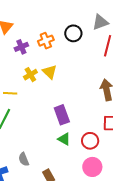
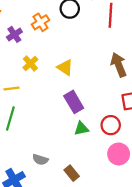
yellow triangle: (50, 72) -> (65, 67), moved
green triangle: (64, 139) -> (81, 129), turned -32
gray semicircle: (24, 159) -> (40, 160), turned -40

